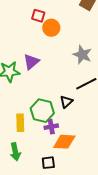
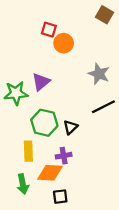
black triangle: (66, 102) -> (70, 127), moved
green hexagon: (42, 111) -> (44, 123), moved
orange diamond: (64, 142) -> (50, 173), moved

